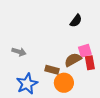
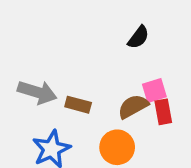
gray arrow: (19, 52) -> (37, 92), size x1.5
brown rectangle: (52, 70) -> (78, 105), moved

